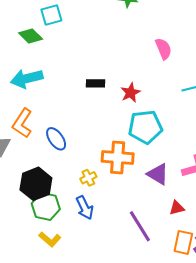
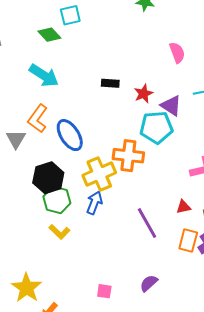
cyan arrow: (27, 78) -> (44, 76), turned -136
blue ellipse: (56, 139) -> (70, 135), size x1.4
purple triangle: (158, 174) -> (171, 106), moved
yellow cross: (88, 178) -> (99, 174), size x2.0
blue arrow: (85, 208) -> (94, 203), turned -135

